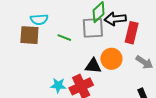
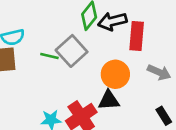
gray square: (93, 28) -> (72, 51), moved, turned -30
black triangle: (93, 66) -> (109, 100), moved

